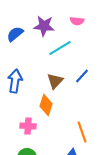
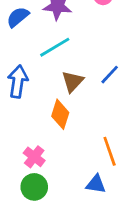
cyan line: (60, 48) -> (55, 47), moved
pink cross: (28, 126) -> (34, 157), moved, turned 35

